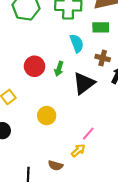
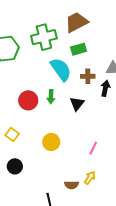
cyan semicircle: (77, 43) -> (61, 69), size x1.4
black triangle: (84, 83) -> (77, 104), size x0.7
yellow arrow: (78, 150) -> (90, 178), moved

